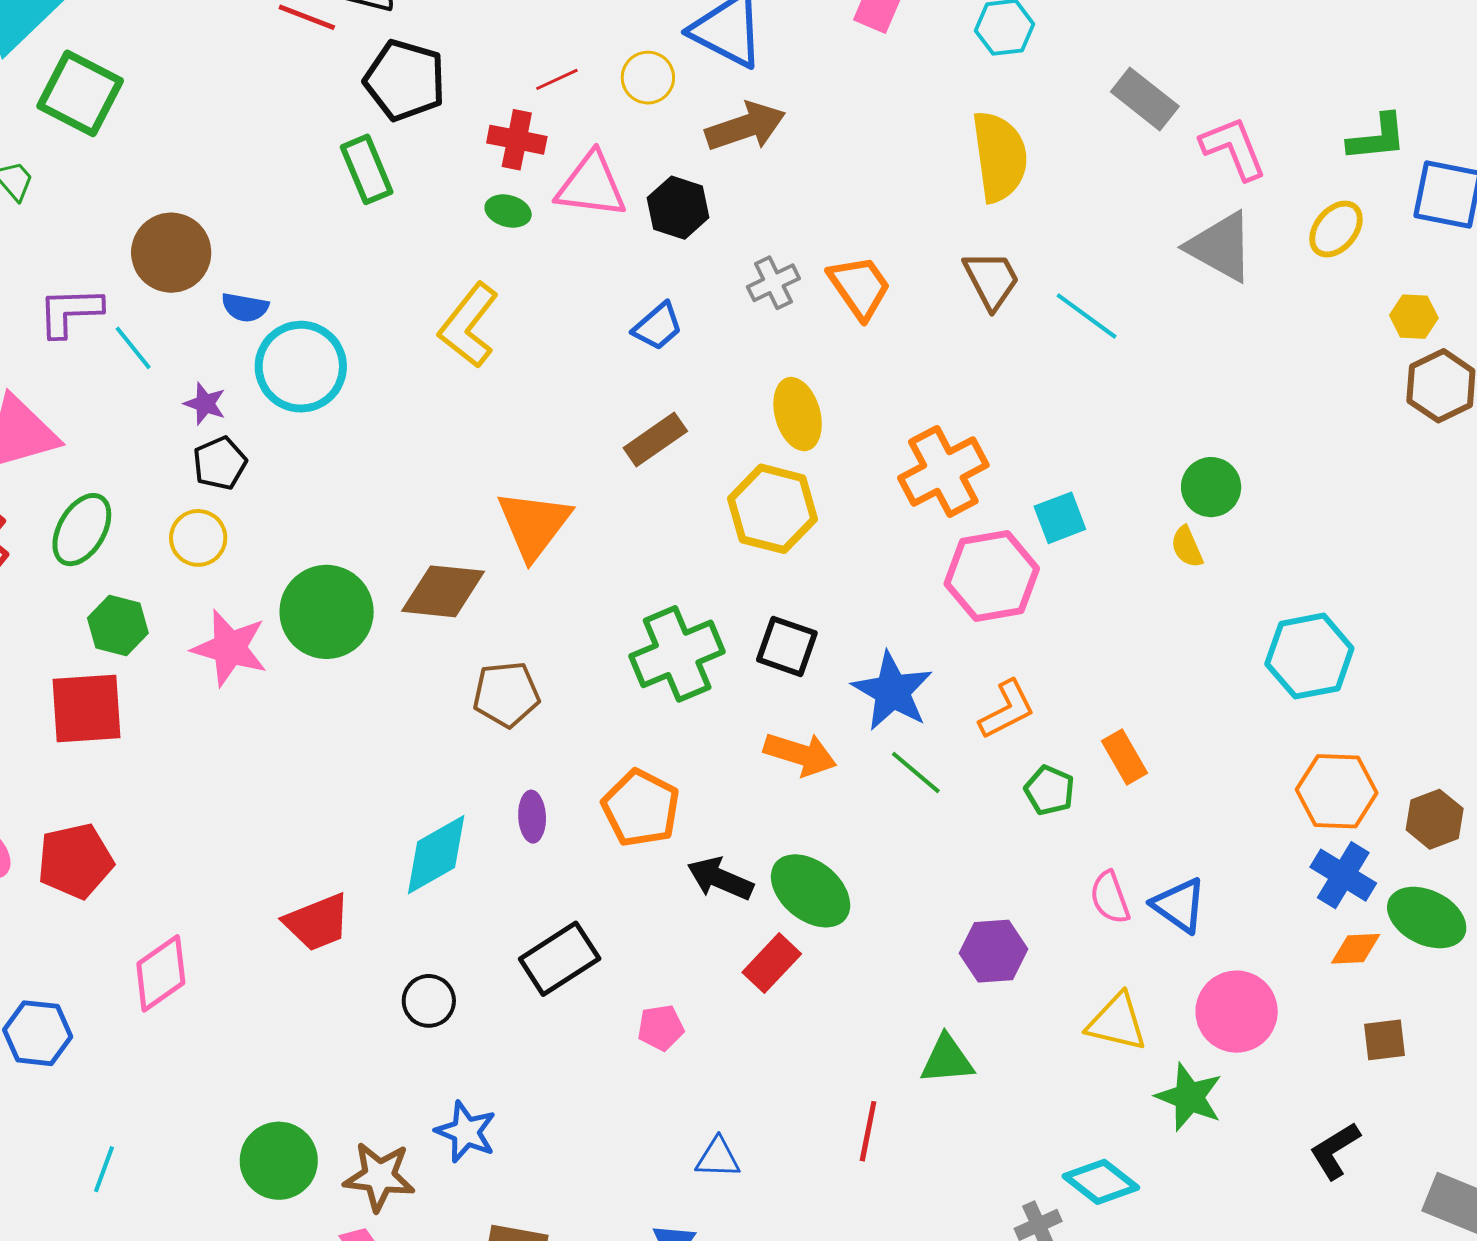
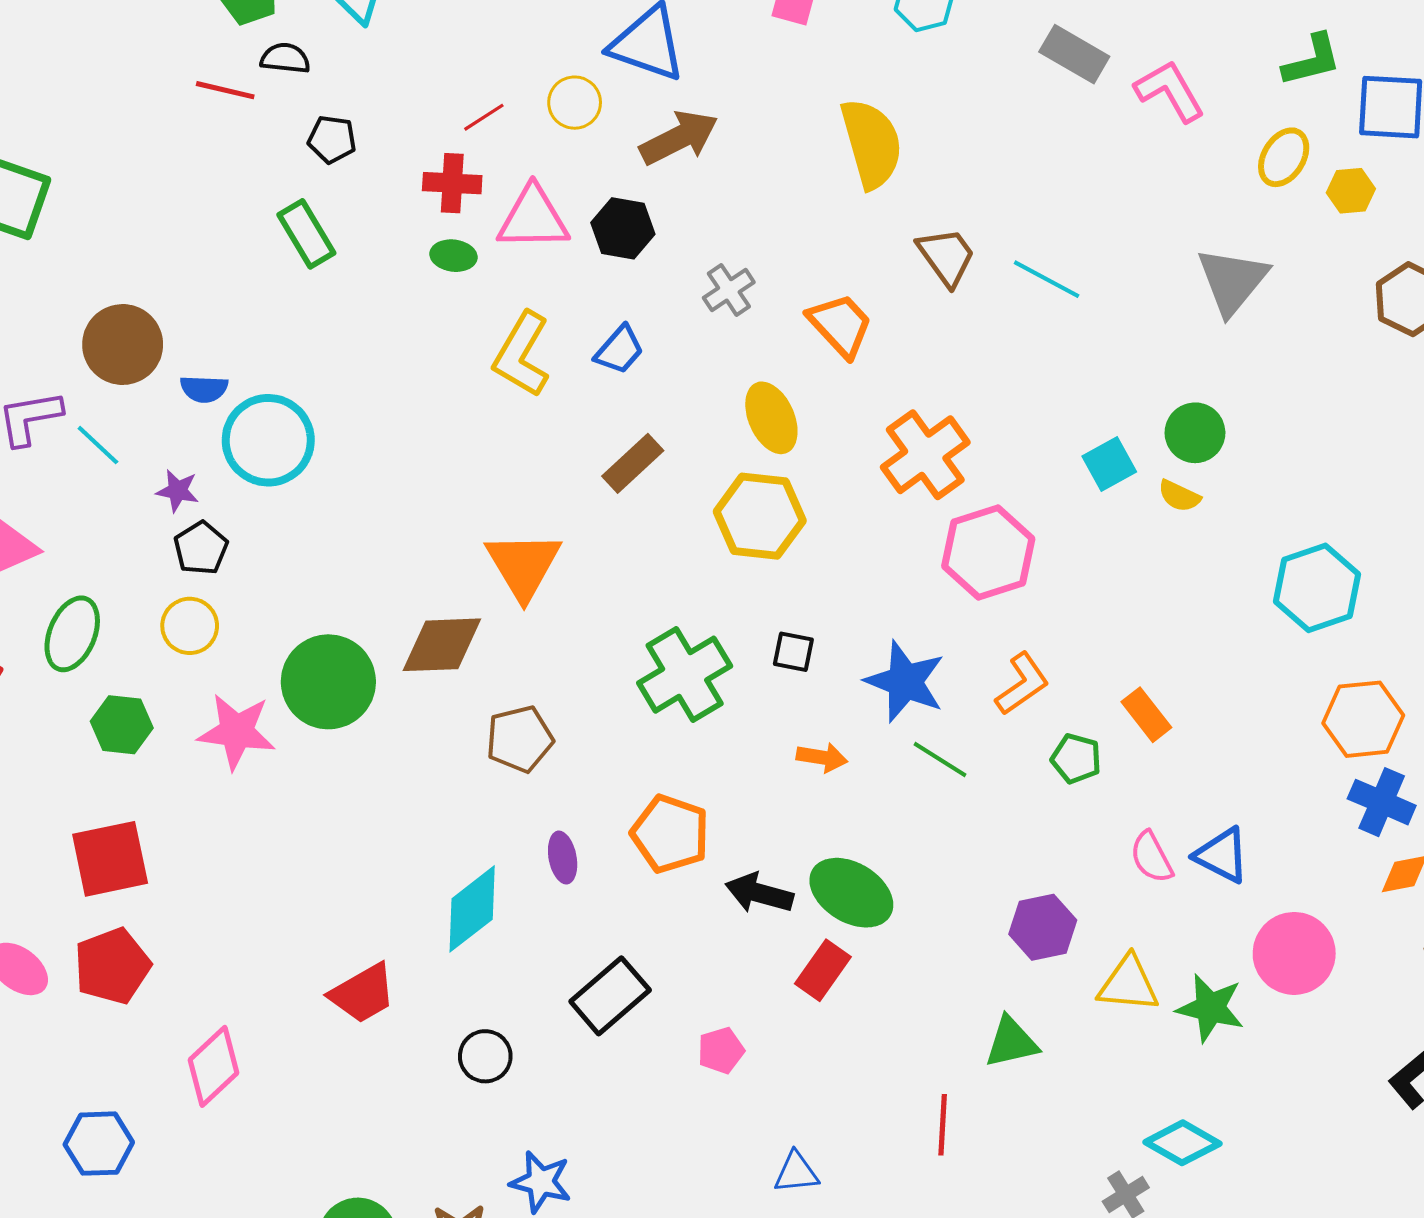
black pentagon: (405, 80) -> (332, 139), size x0.6
yellow semicircle: (1000, 157) -> (872, 143), moved
gray triangle: (1221, 247) -> (1232, 281), moved, turned 48
orange trapezoid: (860, 287) -> (840, 325), moved
yellow hexagon: (1414, 317) -> (1351, 191), moved
yellow L-shape: (469, 325) -> (522, 354), moved
cyan square: (1060, 518) -> (1109, 464), moved
yellow semicircle: (1187, 547) -> (1179, 496), turned -33
black square: (787, 646) -> (793, 652), size x0.7
red square: (86, 709) -> (110, 859), moved
orange arrow: (800, 754) -> (822, 757), size x0.7
yellow triangle: (1117, 1022) -> (1128, 984), moved
green star: (1189, 1097) -> (1210, 1008), moved

